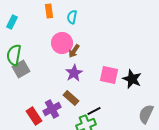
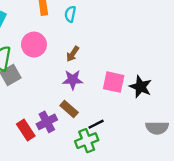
pink circle: (62, 43) -> (34, 45), moved
purple star: (74, 73) -> (73, 80), turned 30
gray semicircle: (146, 114) -> (157, 128), turned -114

